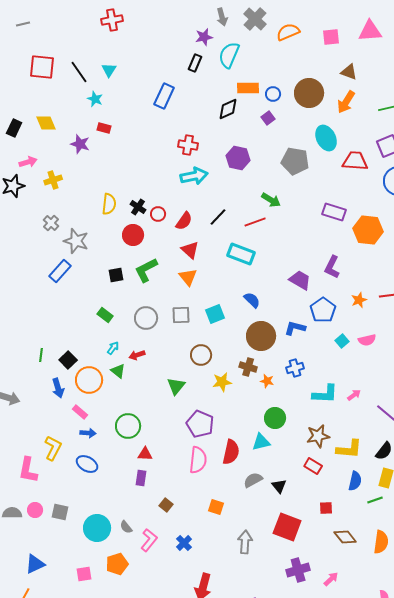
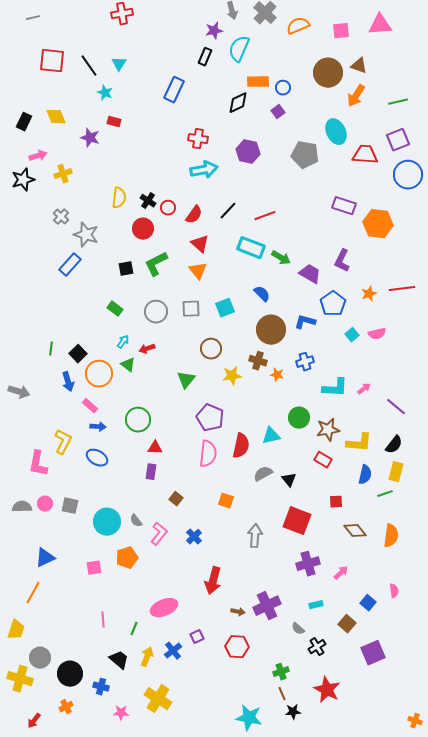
brown circle: (309, 93) -> (328, 73), moved
green arrow: (271, 200) -> (281, 258), moved
green circle: (275, 418) -> (299, 418), moved

